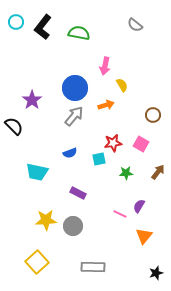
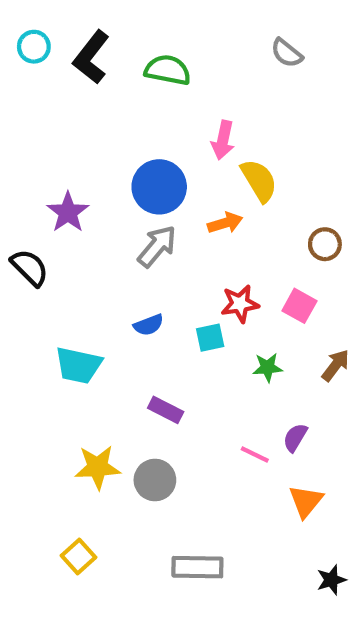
yellow semicircle: (122, 85) -> (259, 180), size x1.5
yellow square: (37, 262) -> (78, 556), size x0.7

